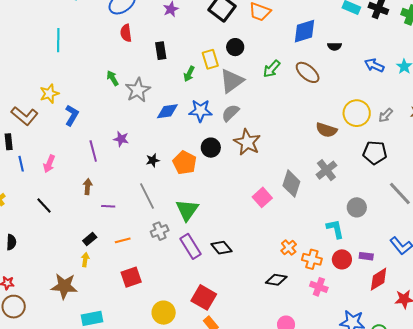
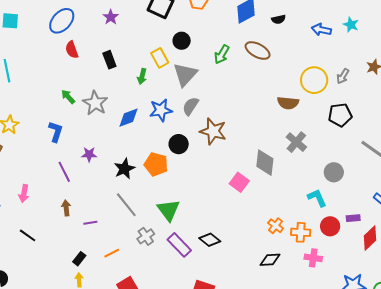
blue L-shape: (72, 115) -> (56, 132), moved
black star: (153, 160) -> (124, 169), size x1.5

